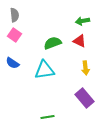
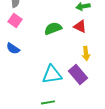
cyan triangle: (45, 70) -> (52, 74), moved
purple rectangle: (85, 98) -> (78, 74), moved

